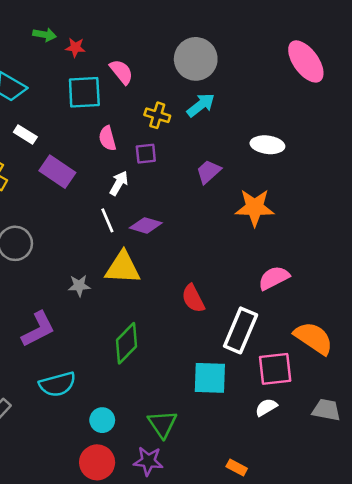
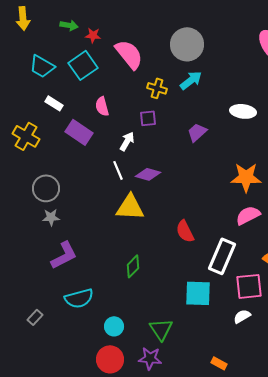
pink semicircle: (121, 72) -> (129, 54), size x1.5
cyan square: (84, 92) -> (83, 65), moved, turned -32
pink semicircle: (107, 138) -> (102, 106), moved
orange star: (255, 207) -> (246, 177), moved
gray star: (79, 286) -> (51, 217), moved
green diamond: (127, 343) -> (133, 266), size x0.7

